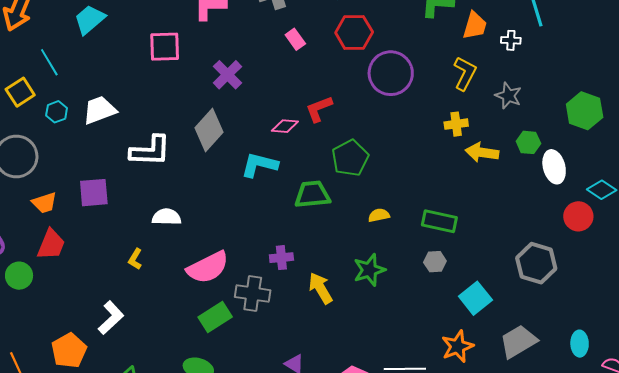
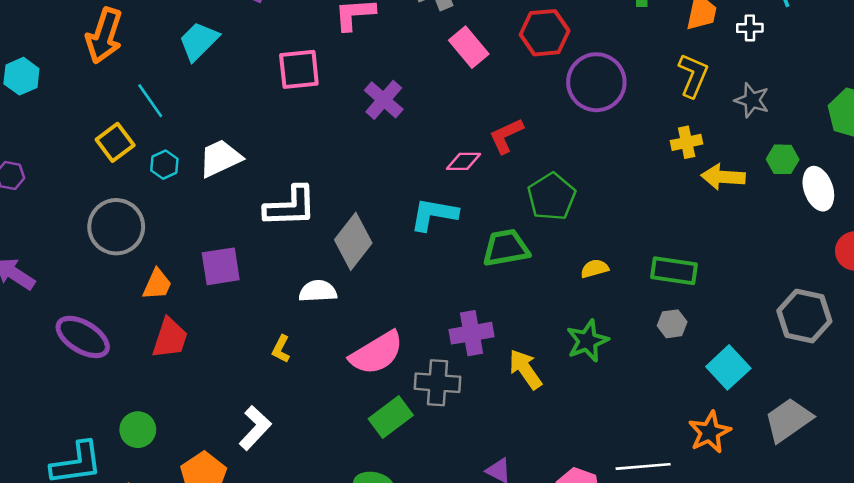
pink rectangle: (295, 39) -> (469, 47), size x1.4
gray diamond: (209, 130) -> (353, 241), moved
orange trapezoid: (44, 203) -> (157, 284), turned -44
purple cross: (281, 258) -> (472, 333), size x1.4
green circle: (19, 276) -> (138, 430), moved

